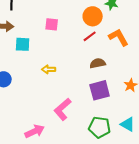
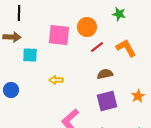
orange circle: (93, 16) -> (87, 27), moved
pink square: (52, 24) -> (59, 35), size x1.6

